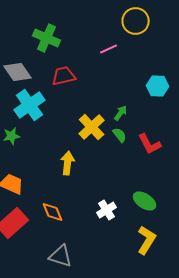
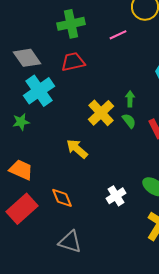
green cross: (47, 38) -> (71, 24), moved, turned -36
green arrow: (121, 113) -> (130, 99), turned -35
yellow arrow: (68, 163) -> (77, 149), turned -55

